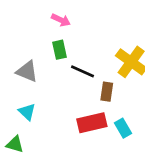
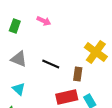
green rectangle: (59, 50) -> (15, 26), moved, turned 32
black line: (82, 71) -> (51, 64), moved

